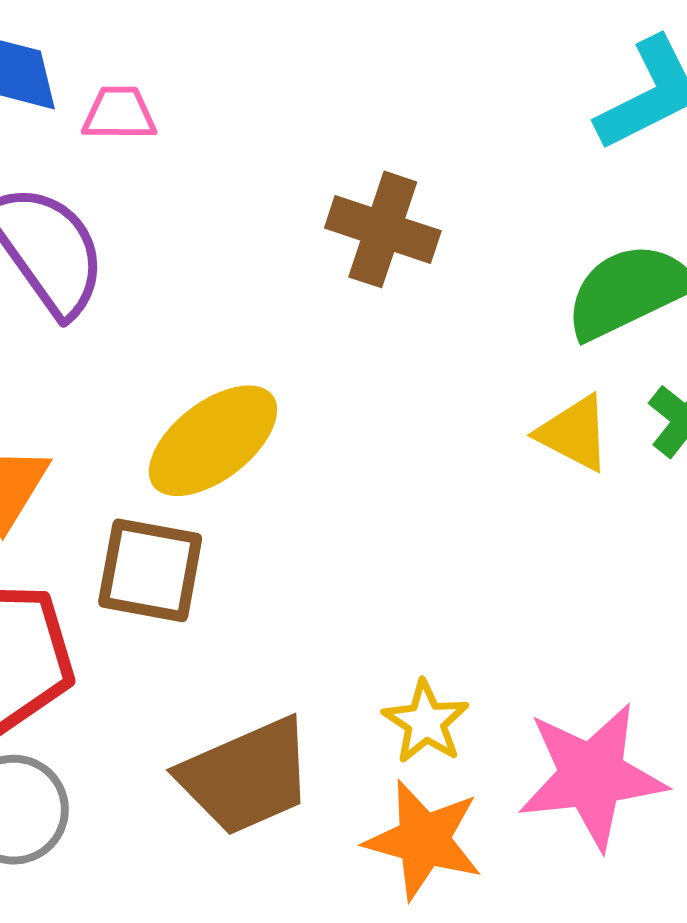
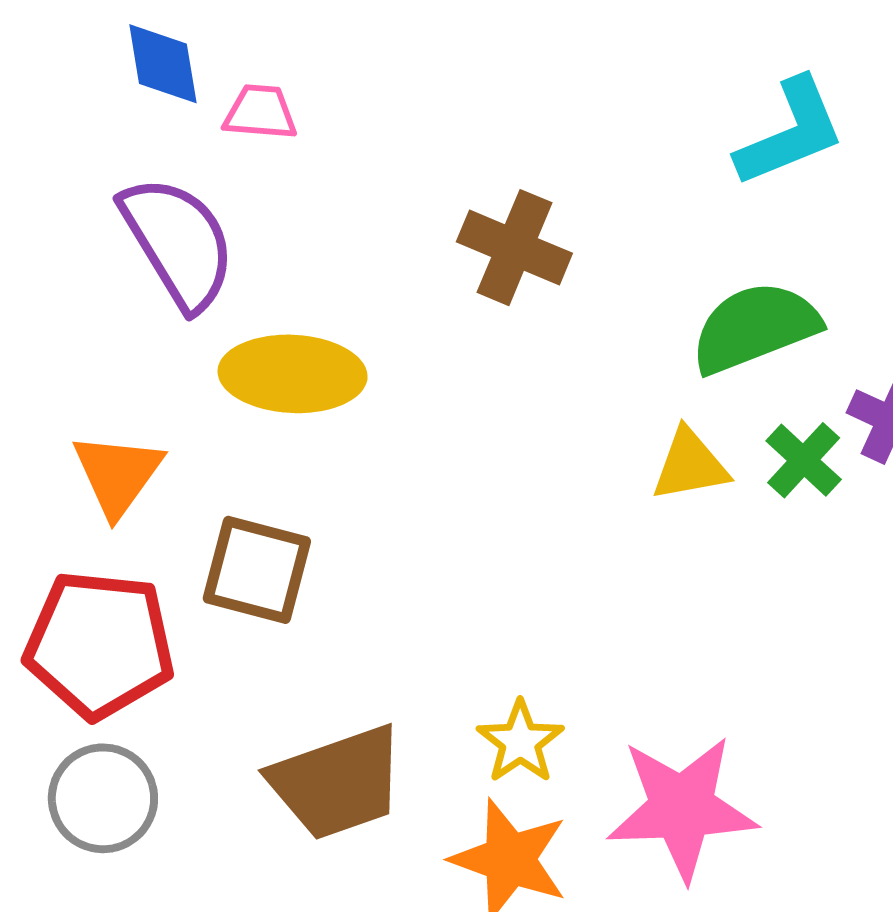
yellow triangle: (574, 433) -> (690, 465), turned -42
yellow ellipse: (213, 441) -> (293, 374), moved, turned 36

